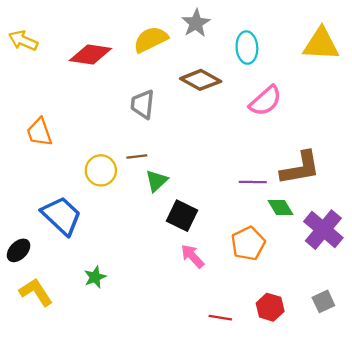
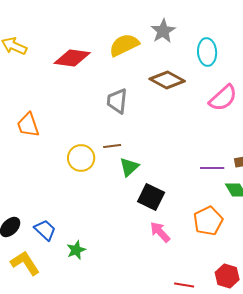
blue trapezoid: (61, 216) -> (45, 230), moved, size x0.6

